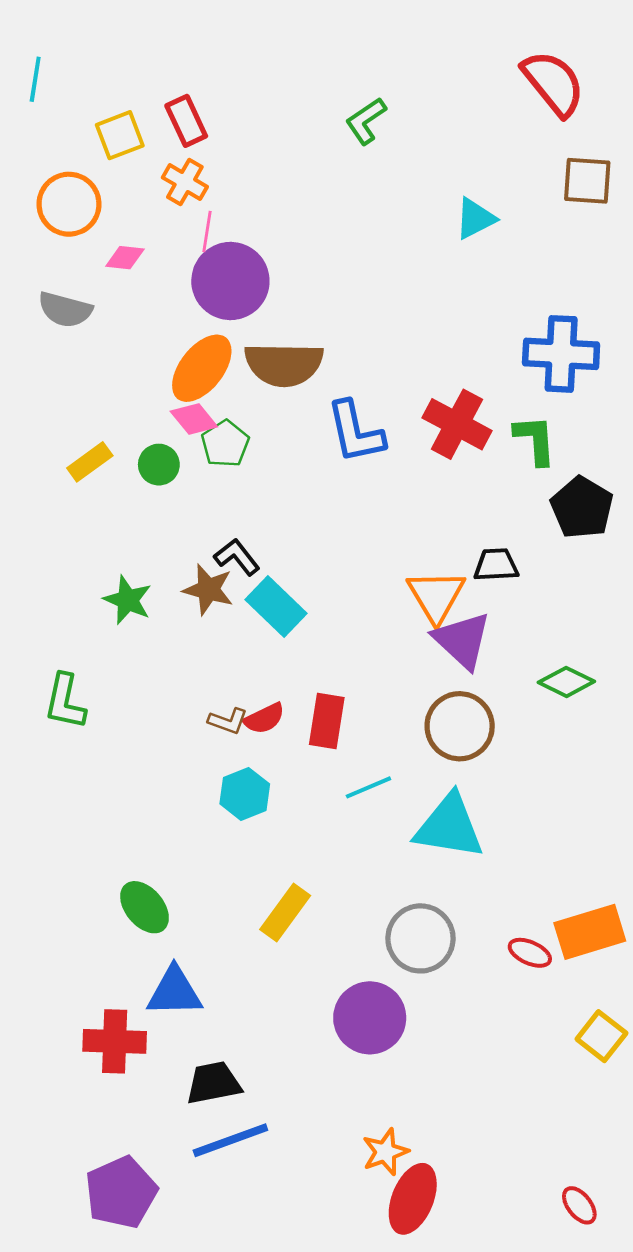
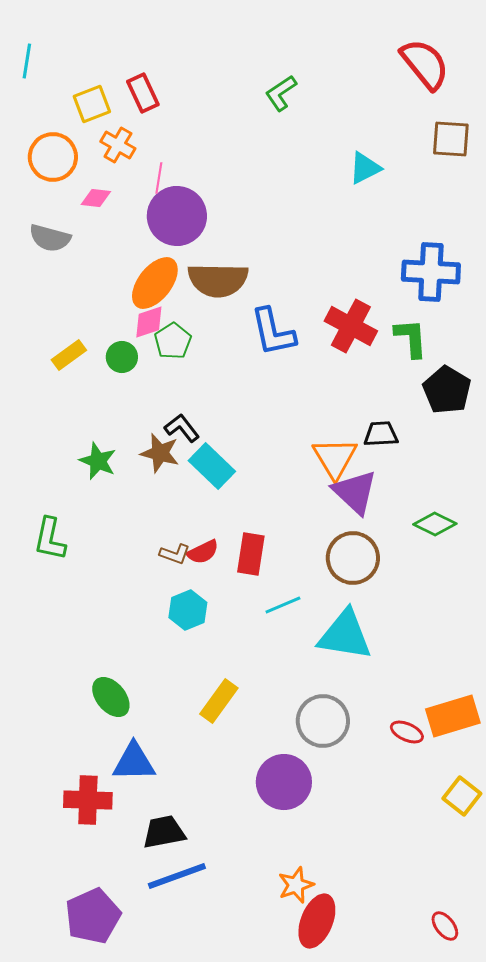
orange cross: (185, 182) -> (118, 145), moved
pink diamond: (194, 419) -> (149, 322), turned -69

